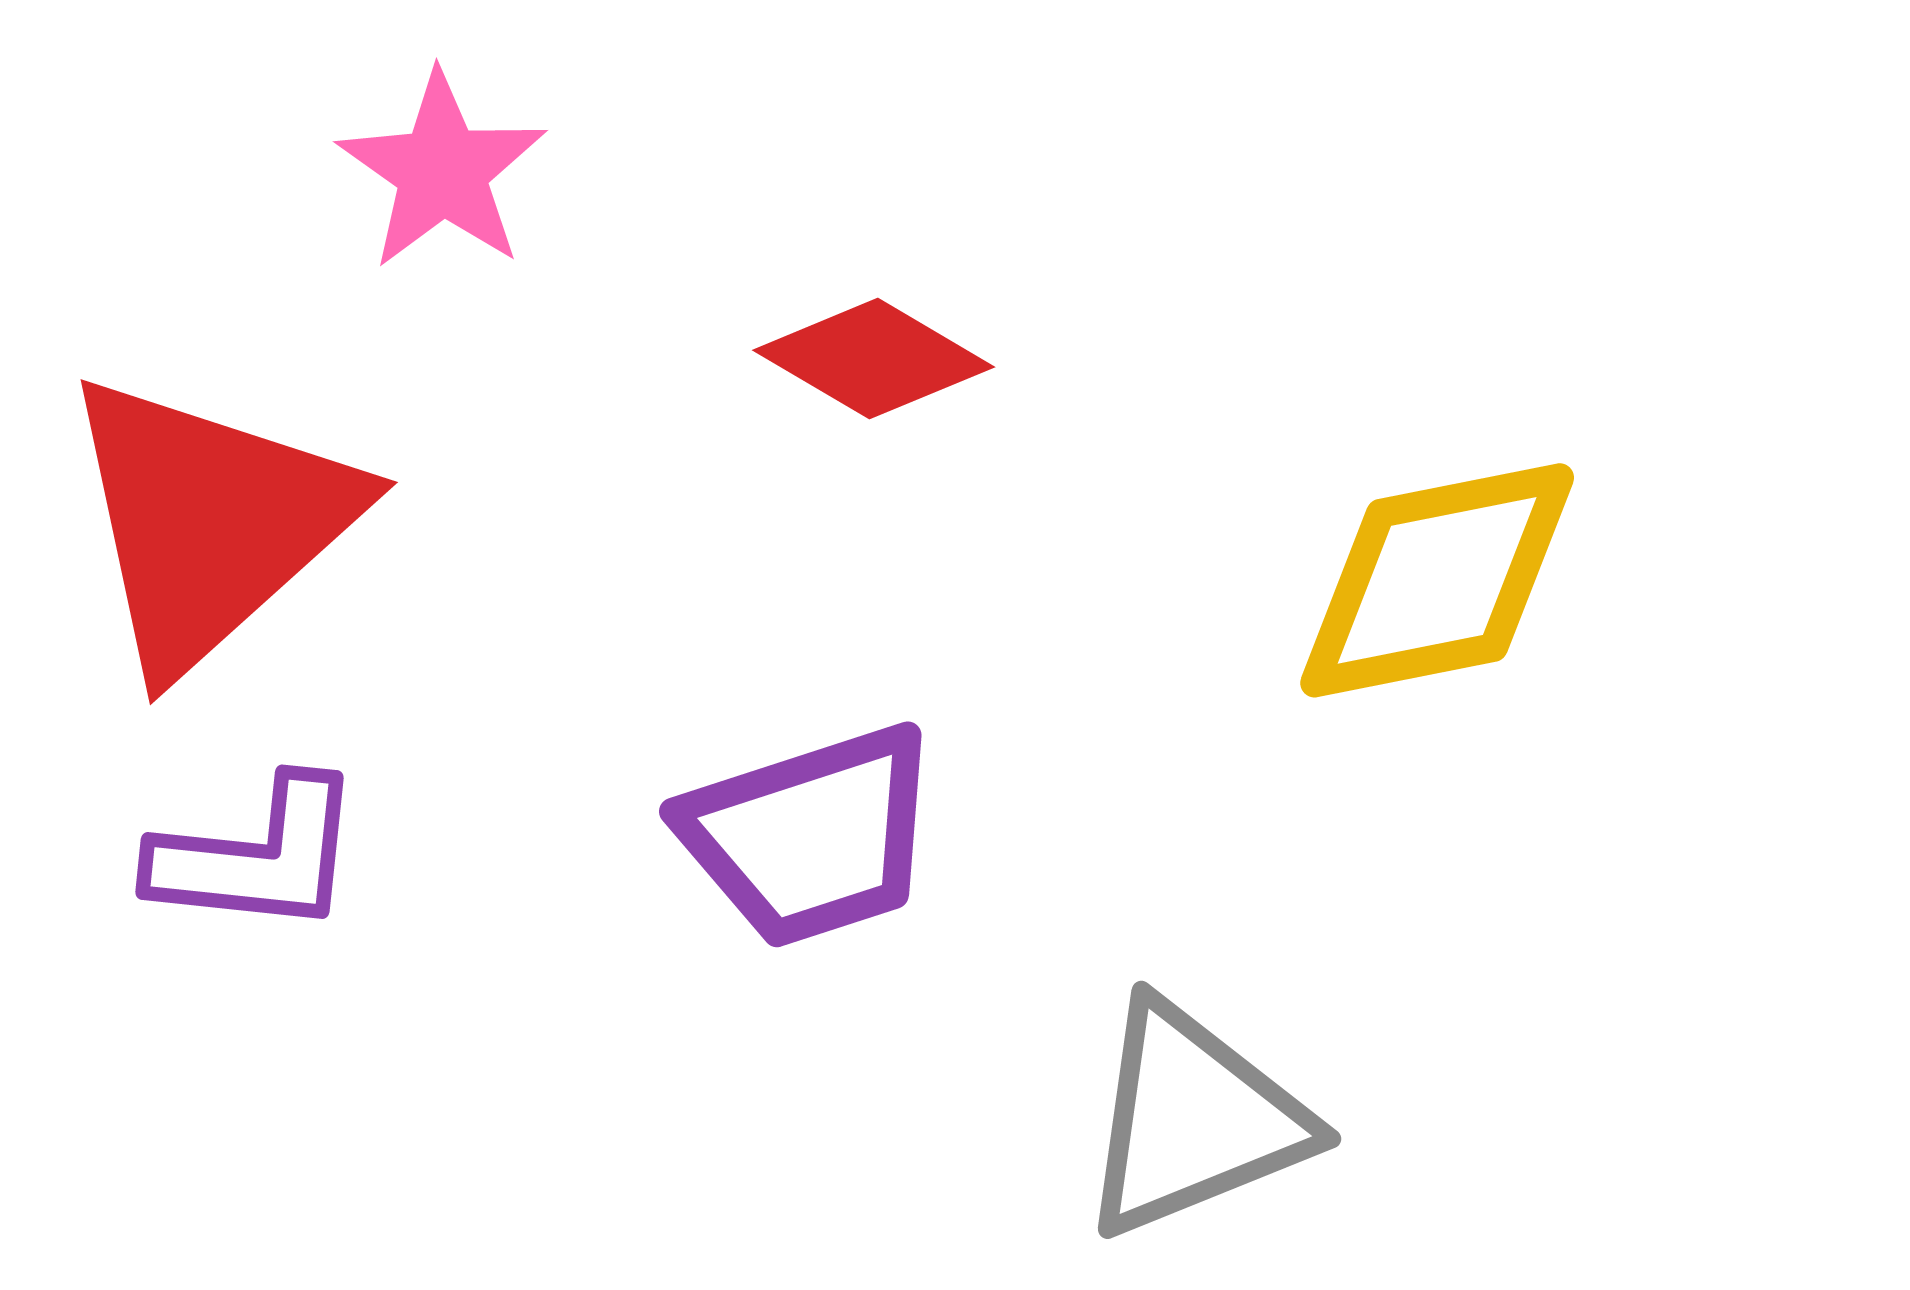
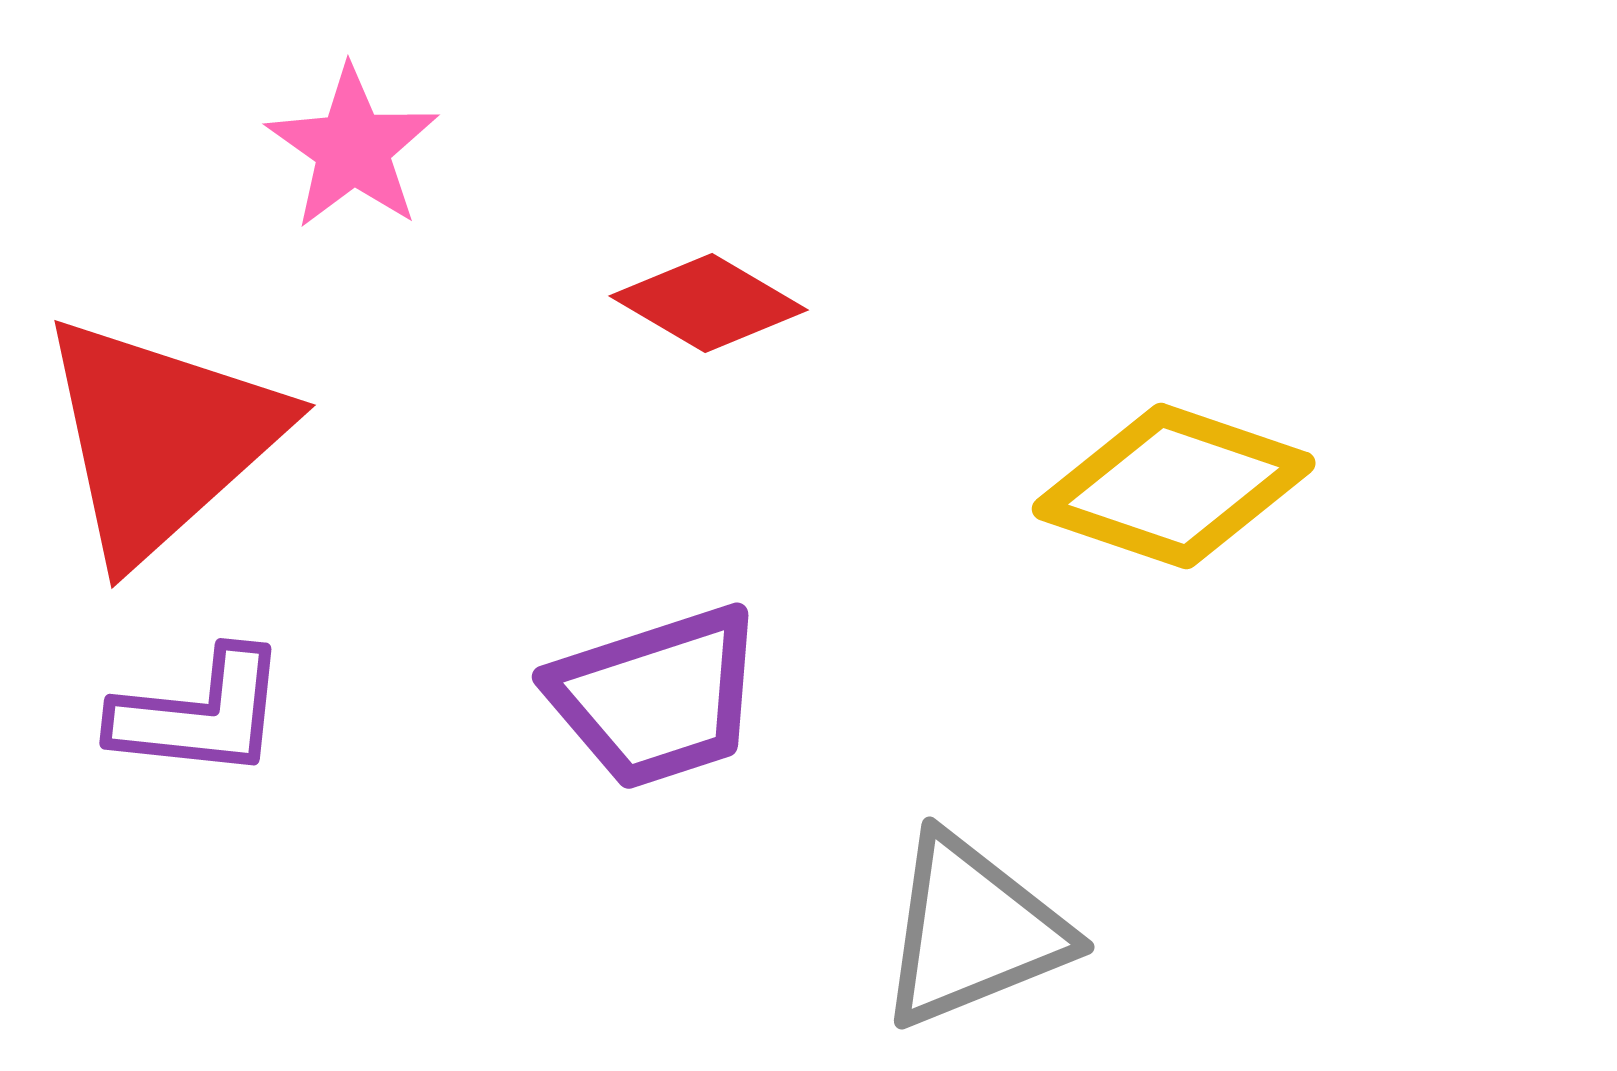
yellow diamond: (1437, 580) -> (1174, 486), turned 30

